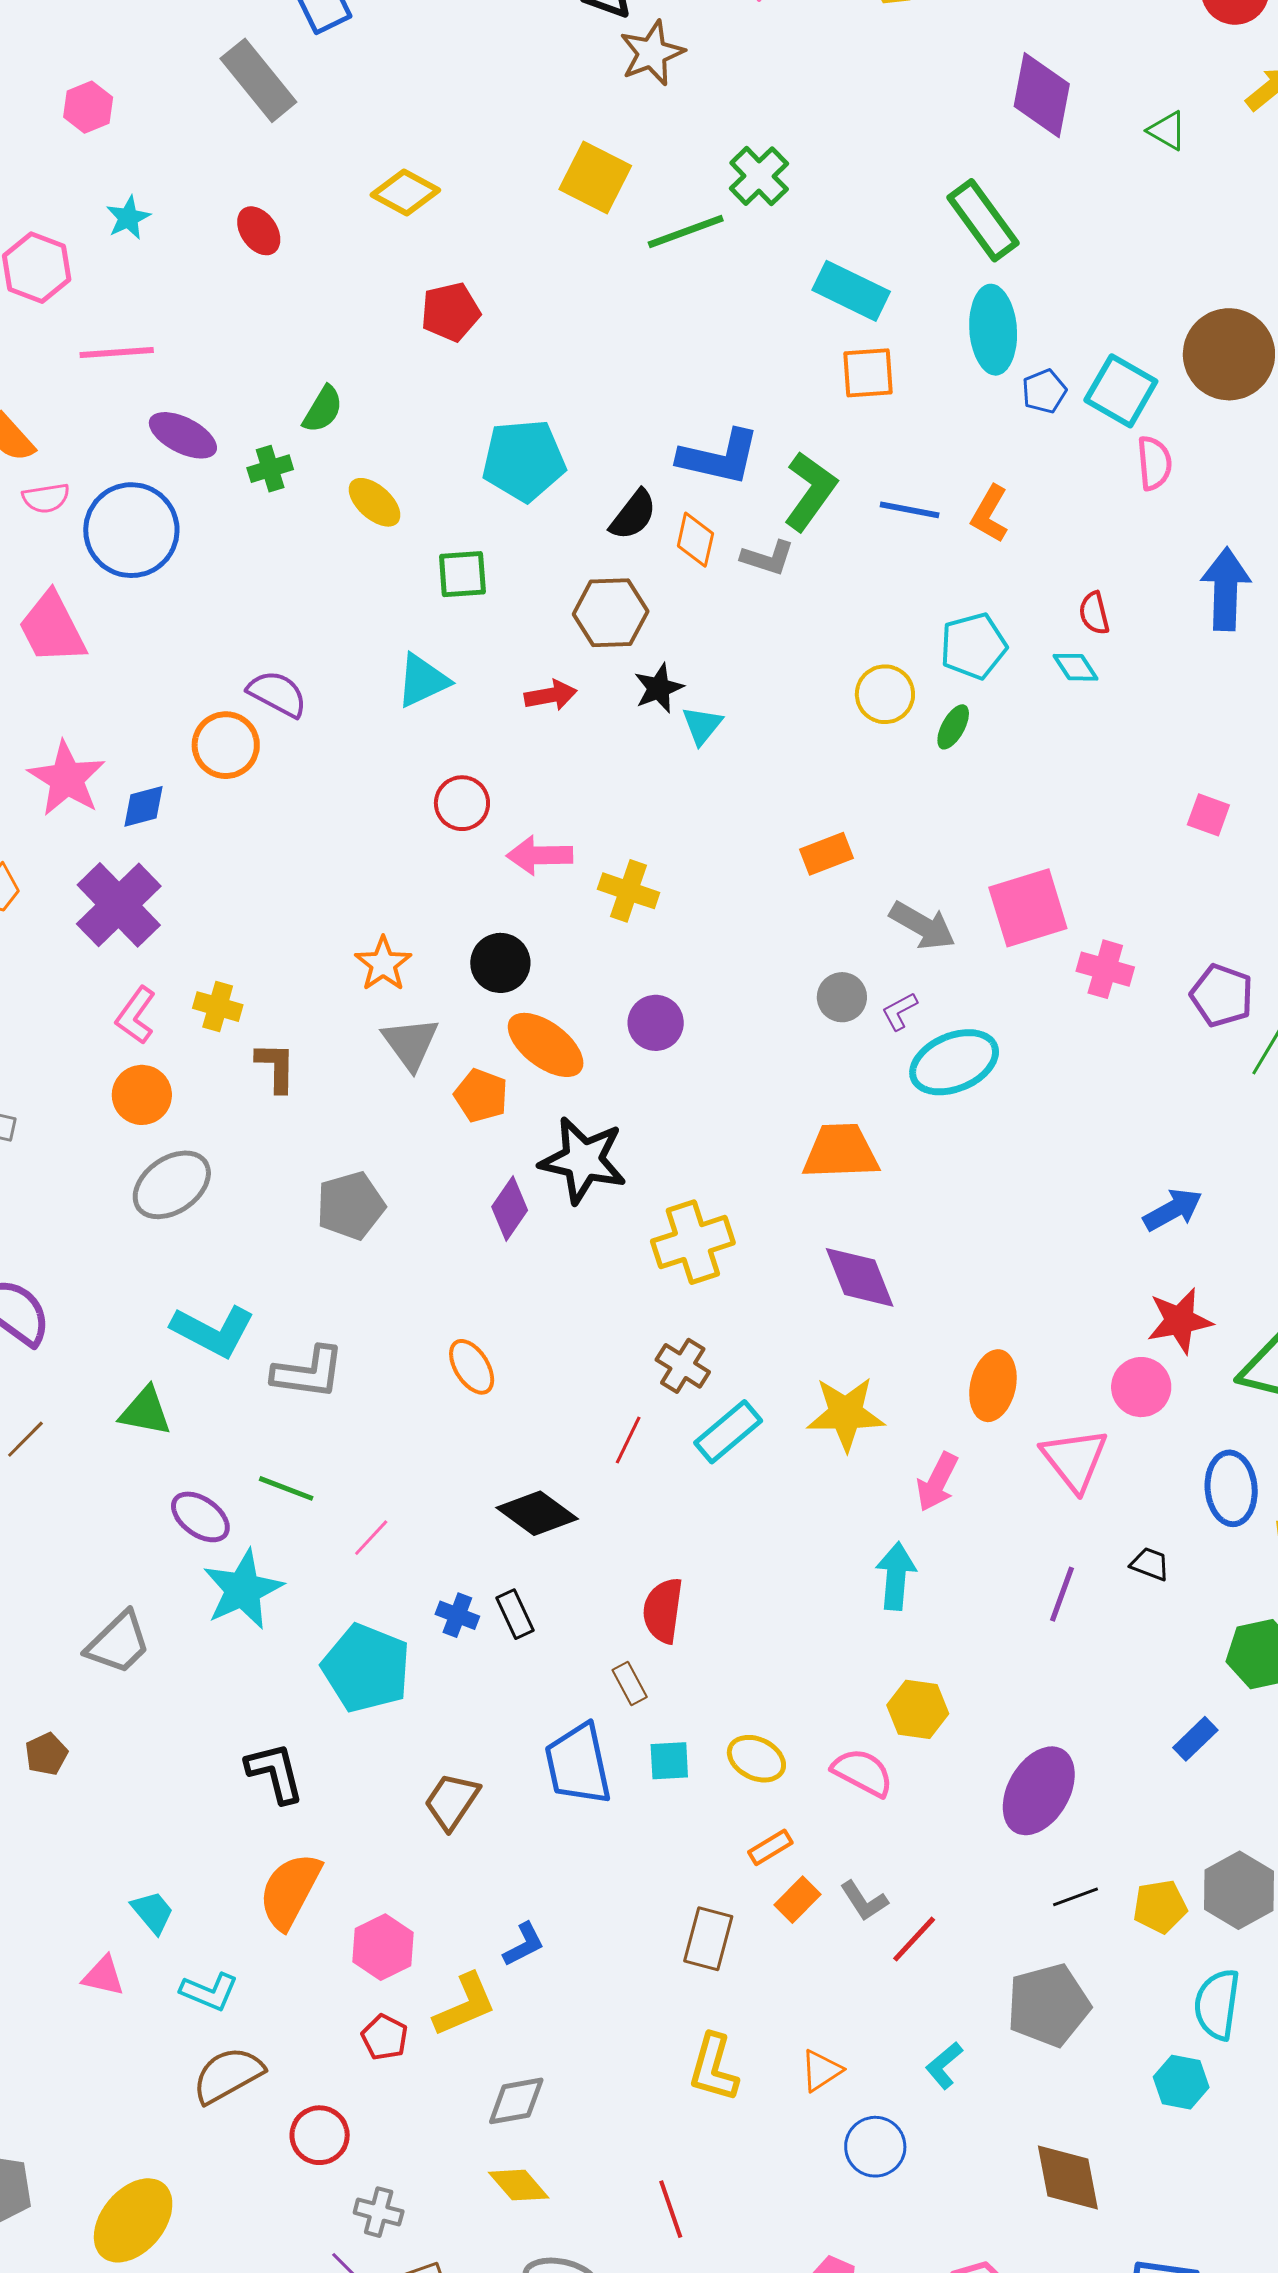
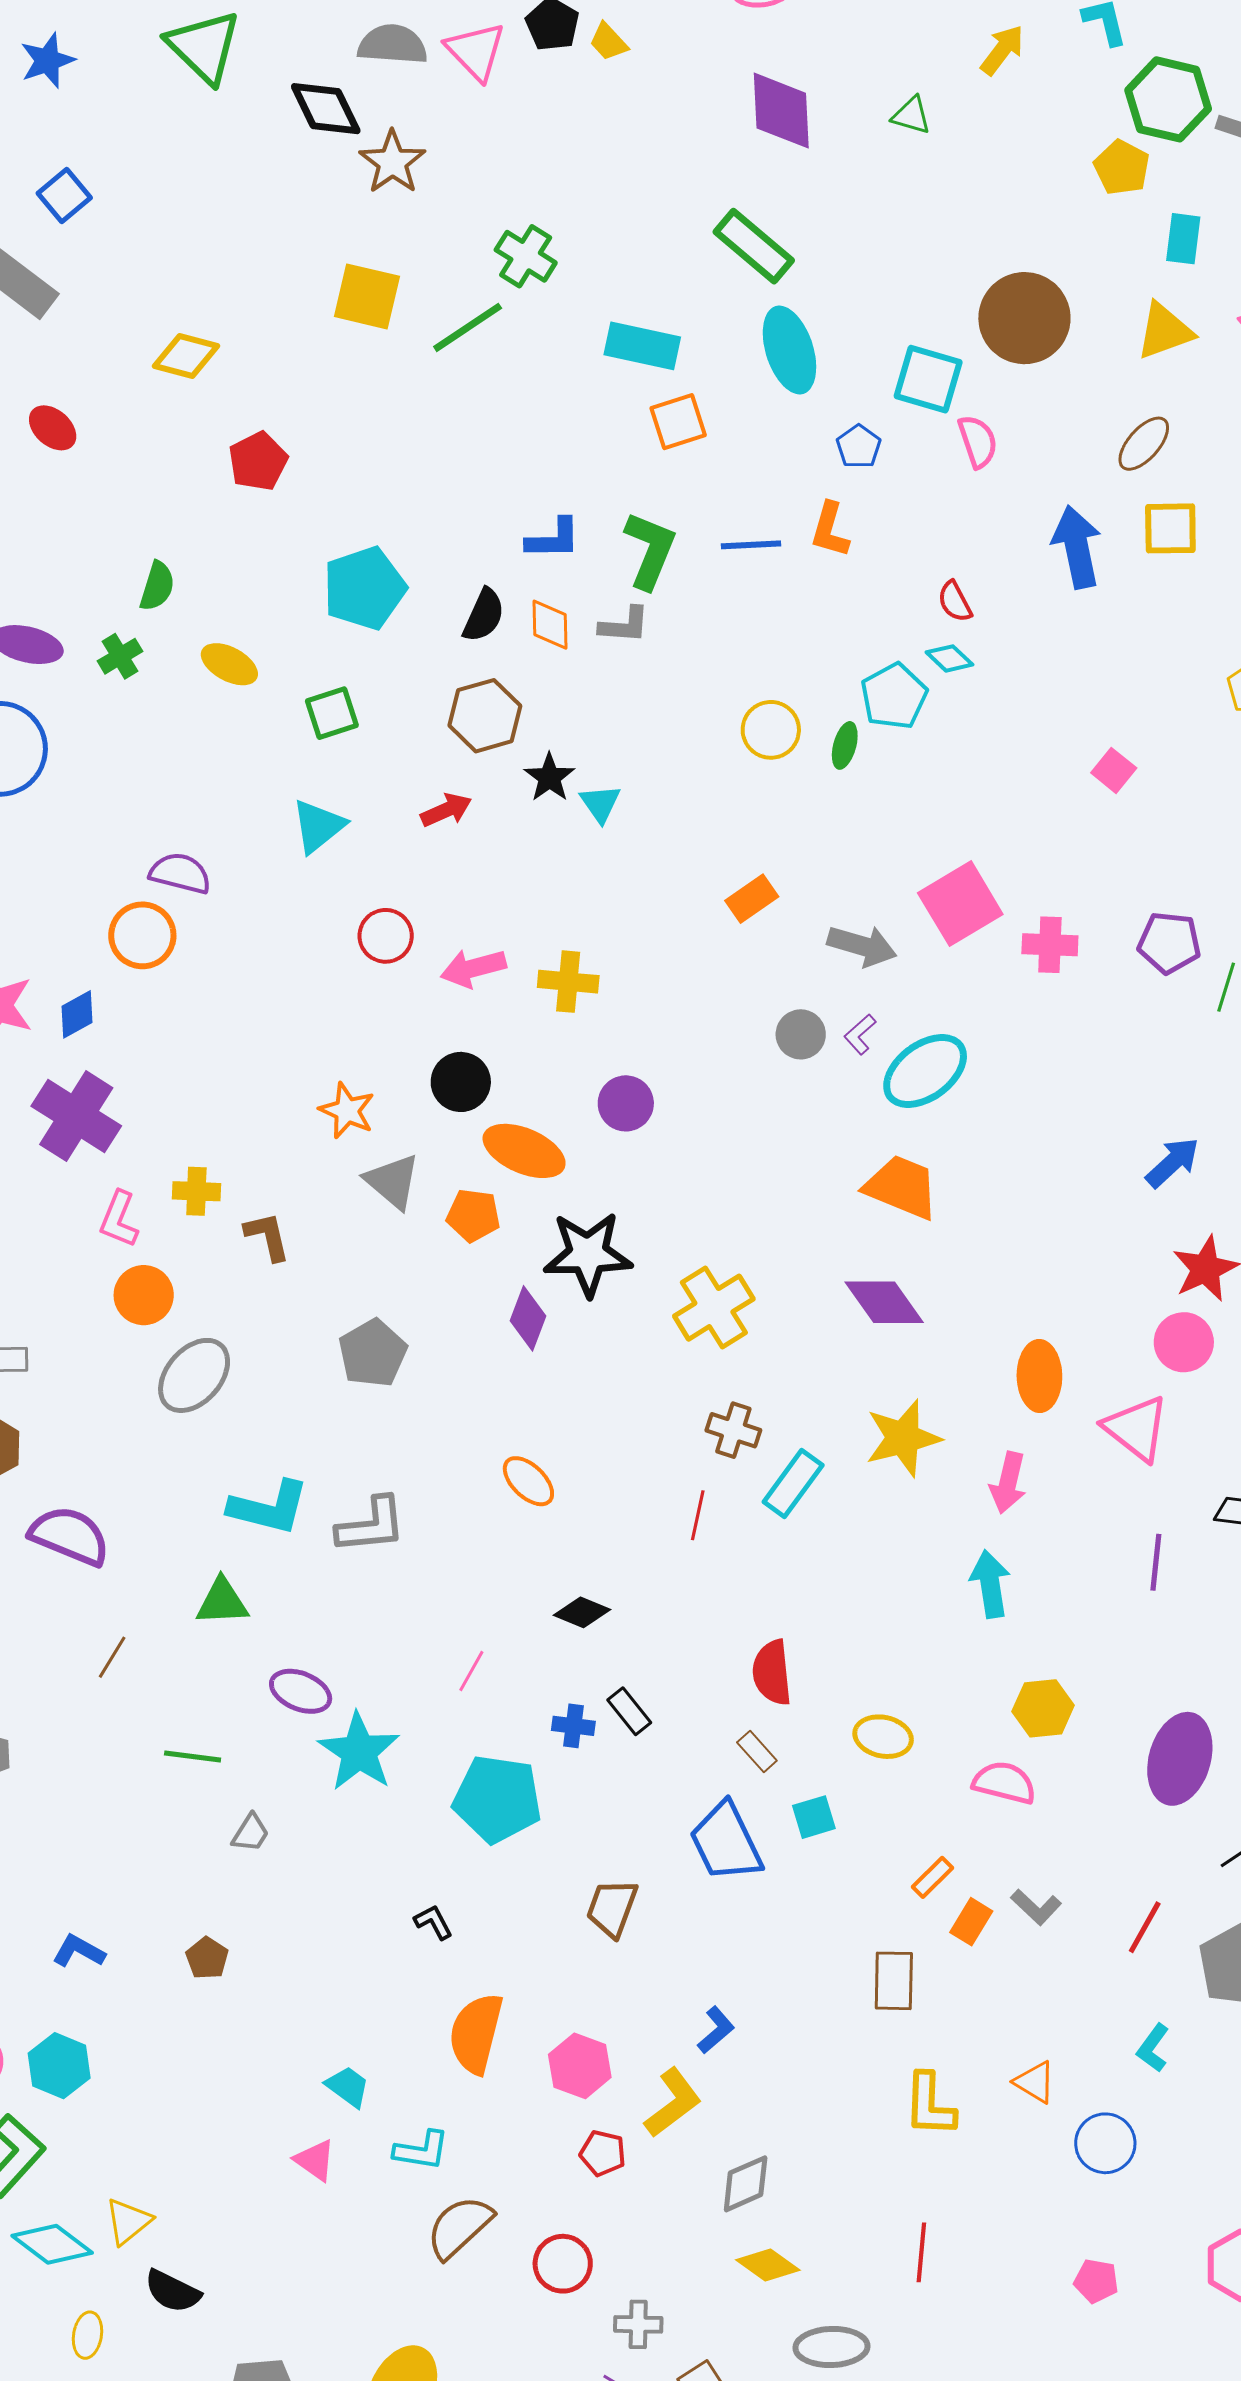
blue pentagon: (1044, 391) -> (859, 447), moved
blue L-shape: (719, 457) -> (553, 539), size x0.7
cyan pentagon: (973, 646) -> (894, 696), moved
pink square: (1208, 815) -> (1114, 770), turned 33
orange trapezoid: (841, 1152) -> (902, 1187), moved, turned 38
green line: (286, 1488) -> (193, 1757), moved
black diamond: (537, 1513) -> (582, 1612), moved, size x0.7
gray trapezoid: (118, 1643) -> (251, 1833), size x0.6
yellow ellipse: (756, 1759) -> (883, 1737), moved
black L-shape: (275, 1773) -> (434, 1922), size x0.6
red line: (914, 1939) -> (1145, 1927), moved
pink triangle: (103, 1976) -> (315, 2160), turned 36
orange triangle: (821, 2071) -> (1035, 2082), turned -42
red line: (671, 2209) -> (921, 2252), turned 38

